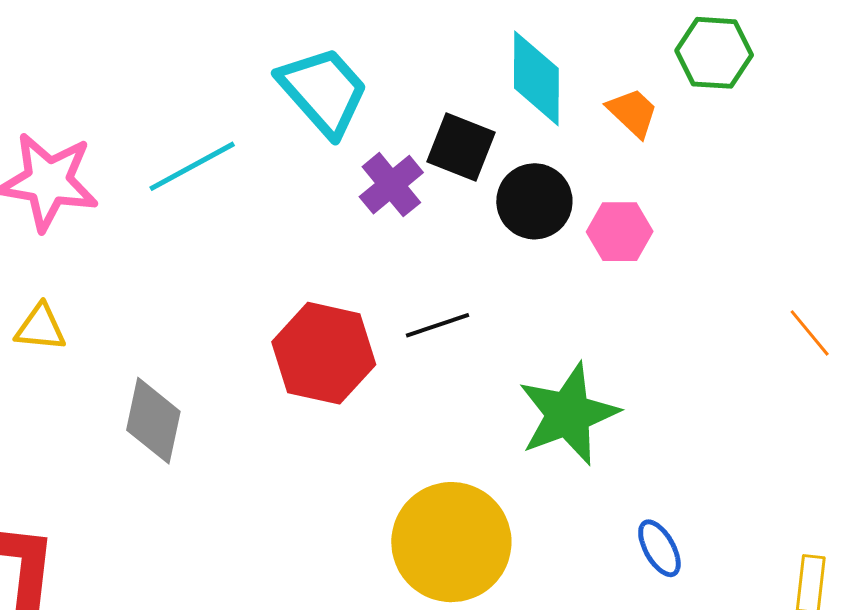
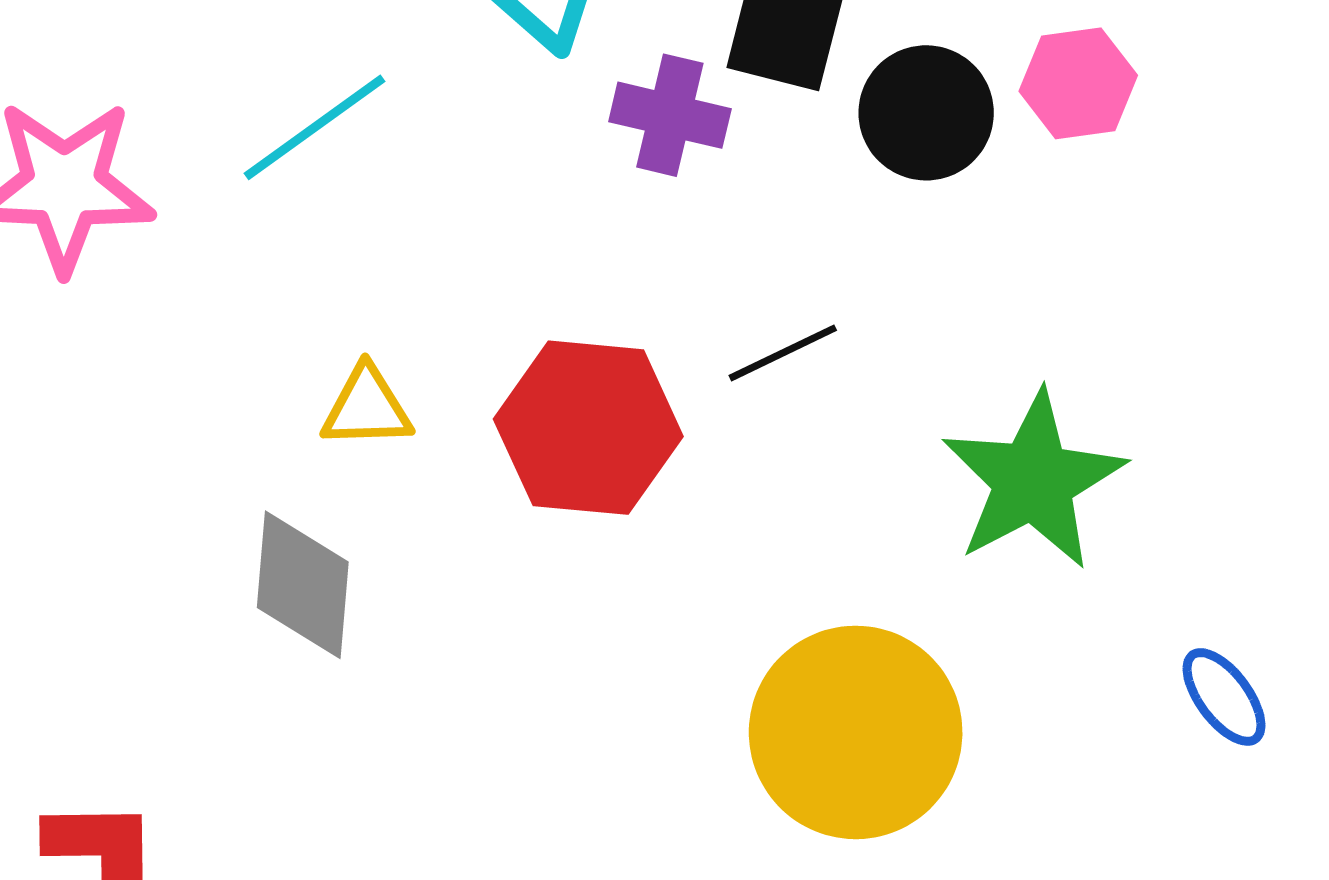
purple cross: (391, 185) -> (670, 115), turned -30
pink hexagon: (620, 232) -> (1078, 83), moved
yellow triangle: (41, 328) -> (367, 407), moved

